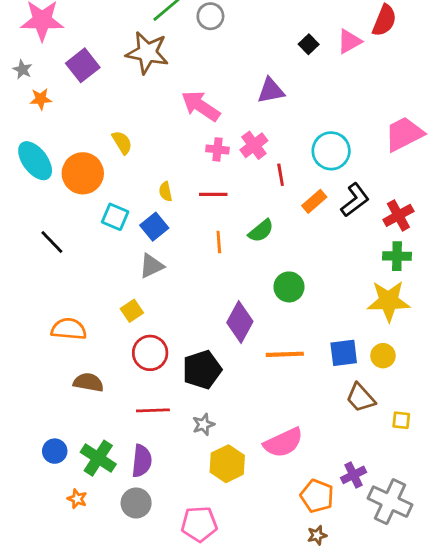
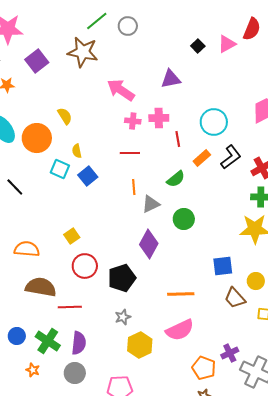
pink cross: (254, 145) -> (159, 118), turned 36
yellow semicircle: (166, 192) -> (77, 151), moved
green semicircle: (261, 231) -> (176, 179), moved
gray triangle: (152, 266) -> (151, 204), moved
orange line: (285, 354) -> (181, 294), moved
yellow circle: (383, 356) -> (256, 281), moved
brown semicircle: (88, 382) -> (41, 287), size x1.4
red line: (153, 410) -> (70, 307), moved

